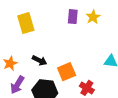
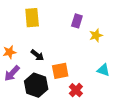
yellow star: (93, 17) -> (96, 35), moved

